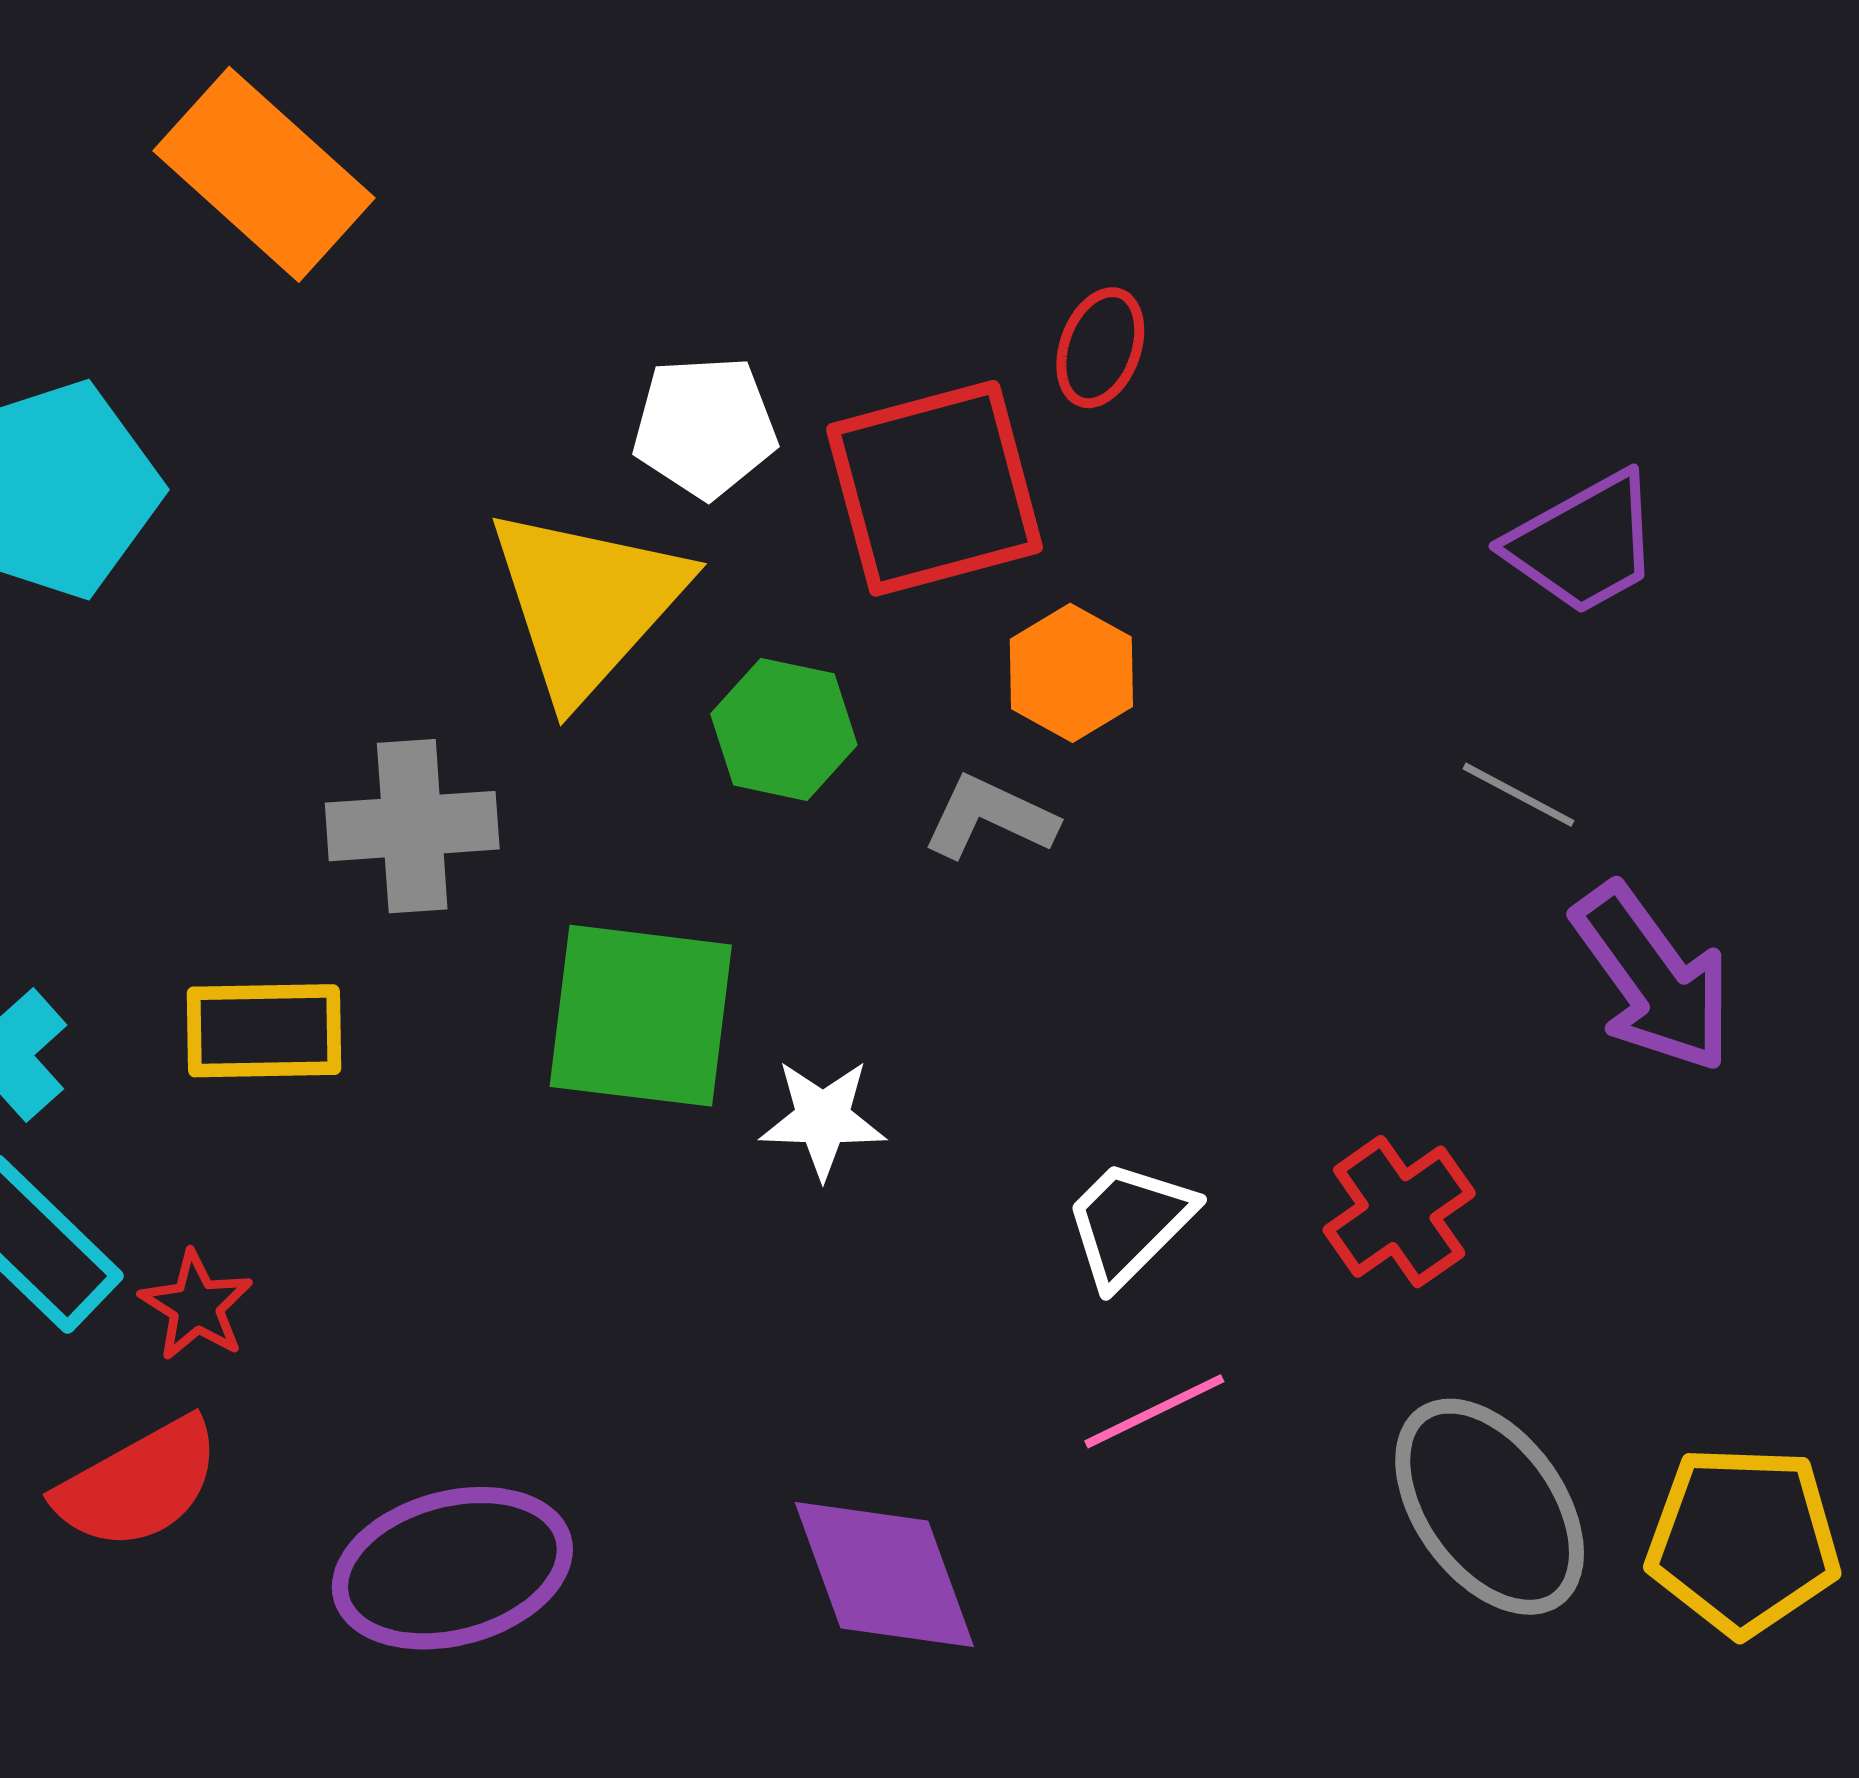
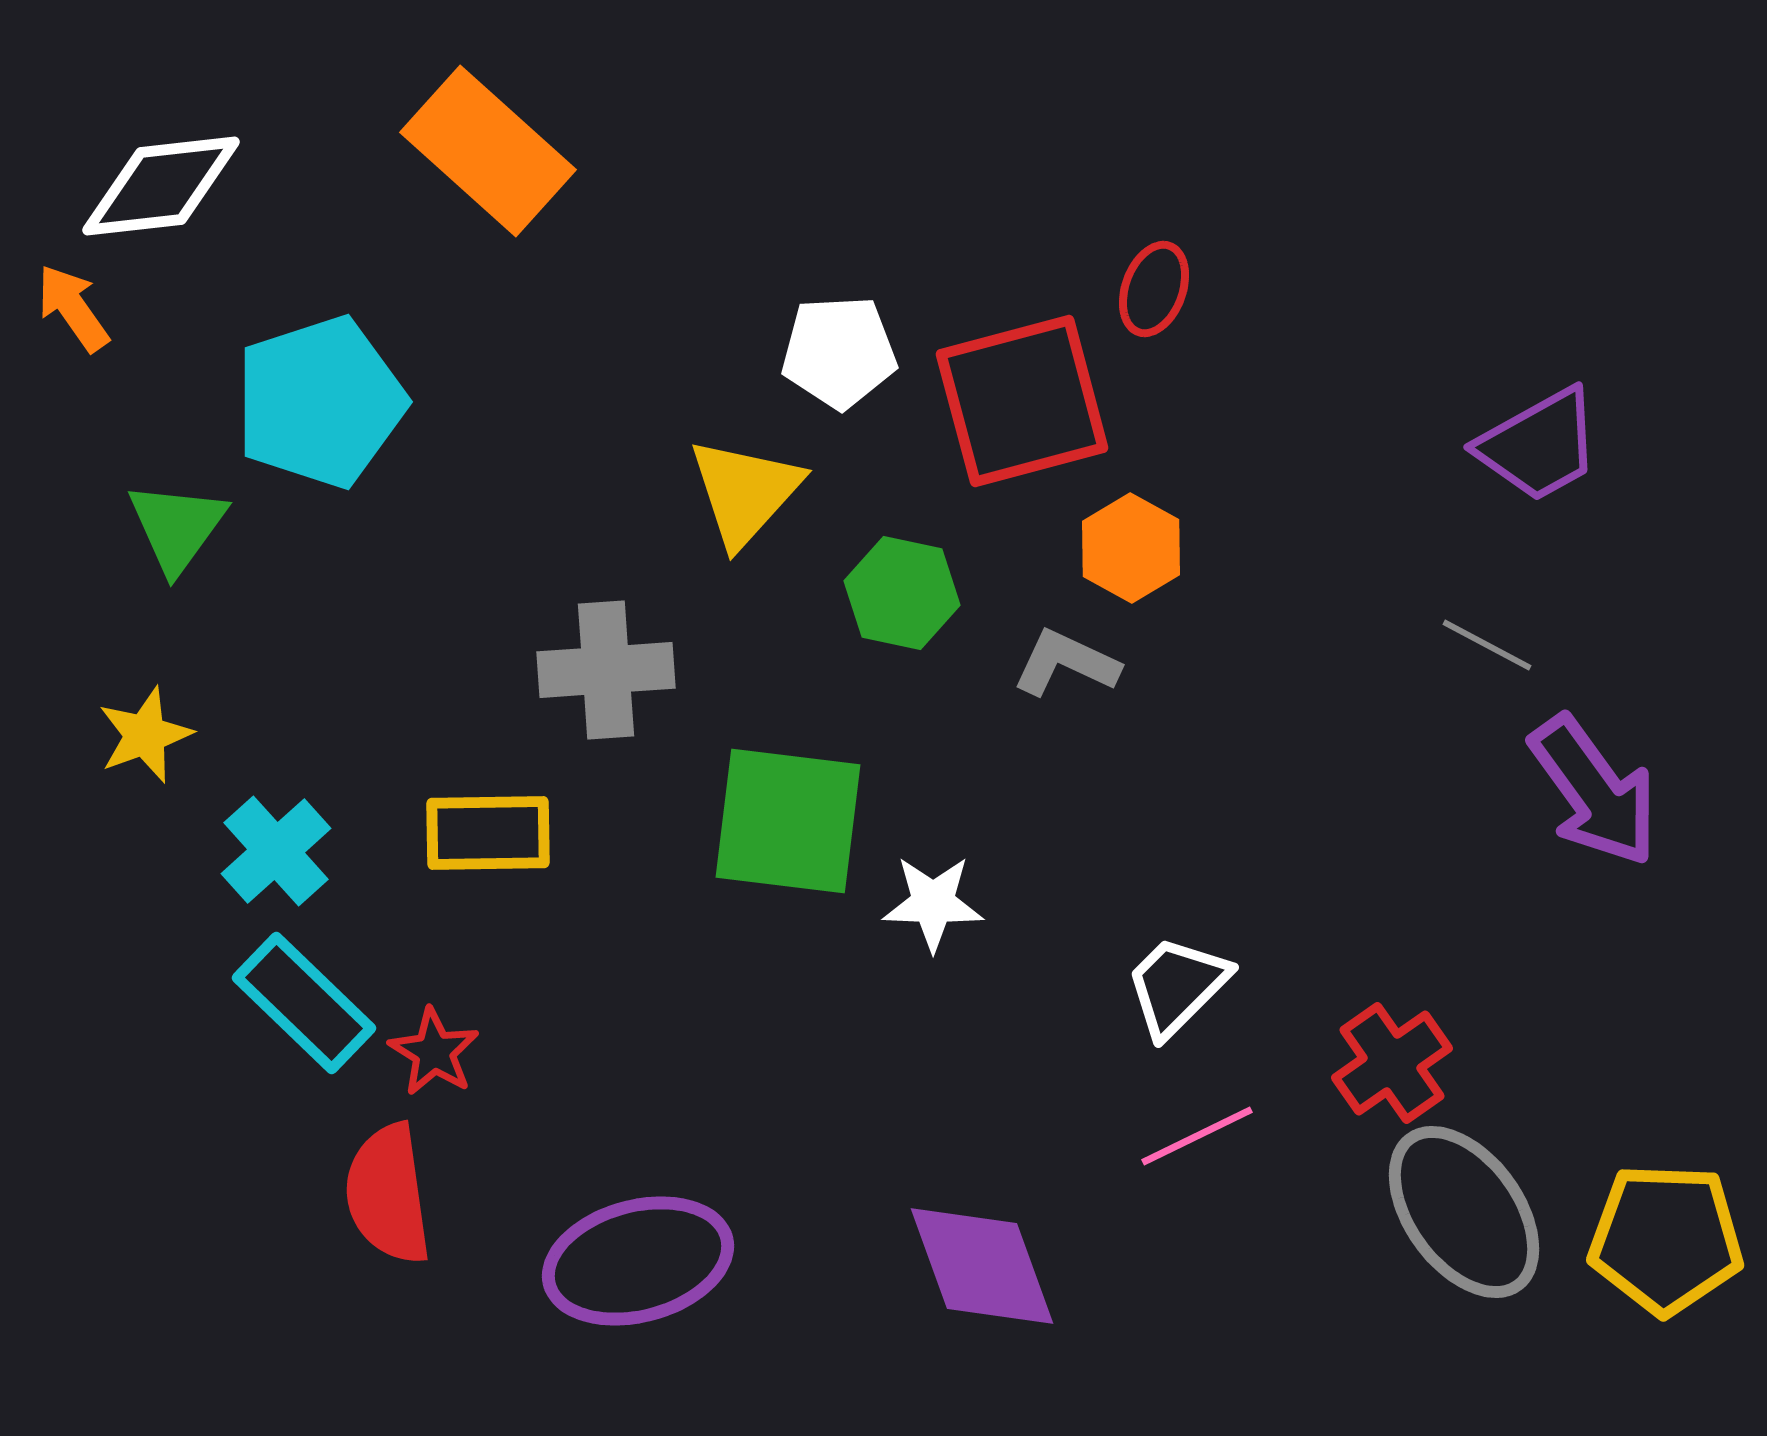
yellow triangle: (587, 603) -> (745, 492), size x0.7
red cross: (1399, 1212) -> (1392, 1063), moved
red semicircle: (138, 1484) -> (388, 1194), turned 111

